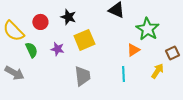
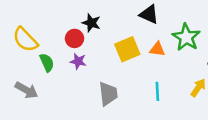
red circle: (40, 22) -> (74, 38), moved
yellow square: (84, 40) -> (127, 49), moved
orange triangle: (133, 50) -> (157, 49), moved, turned 40

